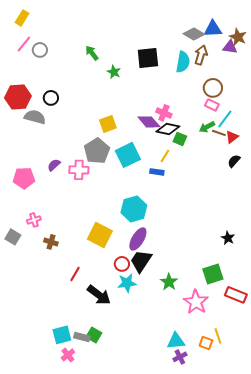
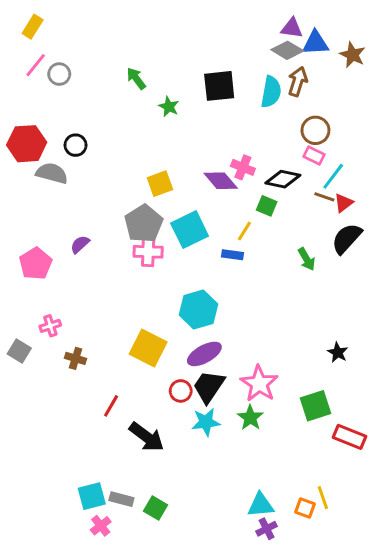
purple triangle: (230, 47) -> (292, 28), moved
green arrow: (207, 127) -> (307, 259), moved, turned -91
black diamond: (168, 129) -> (283, 179), moved
black semicircle: (234, 161) -> (347, 238), size x1.6
pink cross: (79, 170) -> (148, 252), moved
pink pentagon: (24, 178) -> (36, 264), turned -30
purple ellipse: (138, 239) -> (204, 354), turned 30
cyan star: (127, 283) -> (206, 422), moved
pink star: (196, 302) -> (259, 384), moved
green square: (94, 335) -> (156, 508), moved

